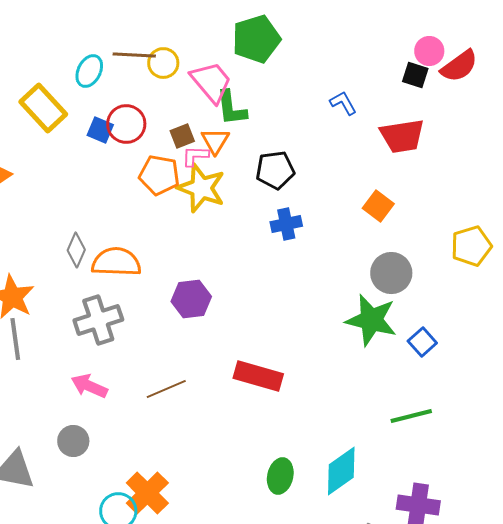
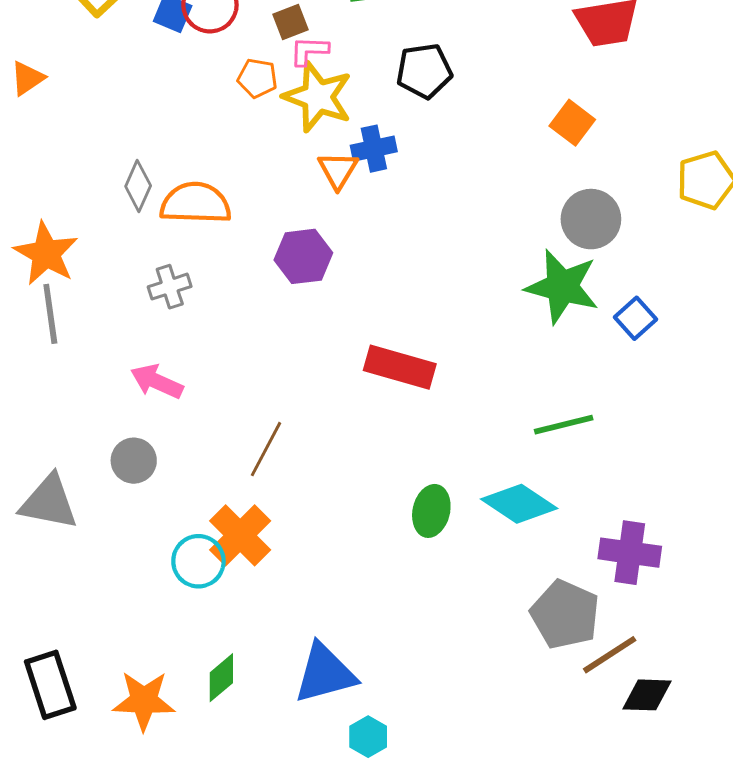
orange triangle: (215, 141) -> (338, 170), moved
orange pentagon: (159, 175) -> (257, 78), size x0.7
blue cross: (286, 224) -> (374, 149), moved
gray cross: (98, 320) -> (170, 287), size x0.6
brown line: (166, 389) -> (266, 449), moved, turned -39
green line: (411, 416) -> (564, 425), moved
cyan diamond: (341, 471) -> (519, 504), turned 69

